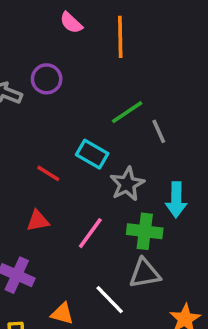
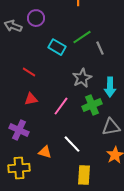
cyan rectangle: (92, 154) -> (57, 47), moved
red line: (48, 173) -> (29, 72), moved
green cross: (145, 231) -> (92, 105), turned -30
gray triangle: (145, 273) -> (111, 127), moved

